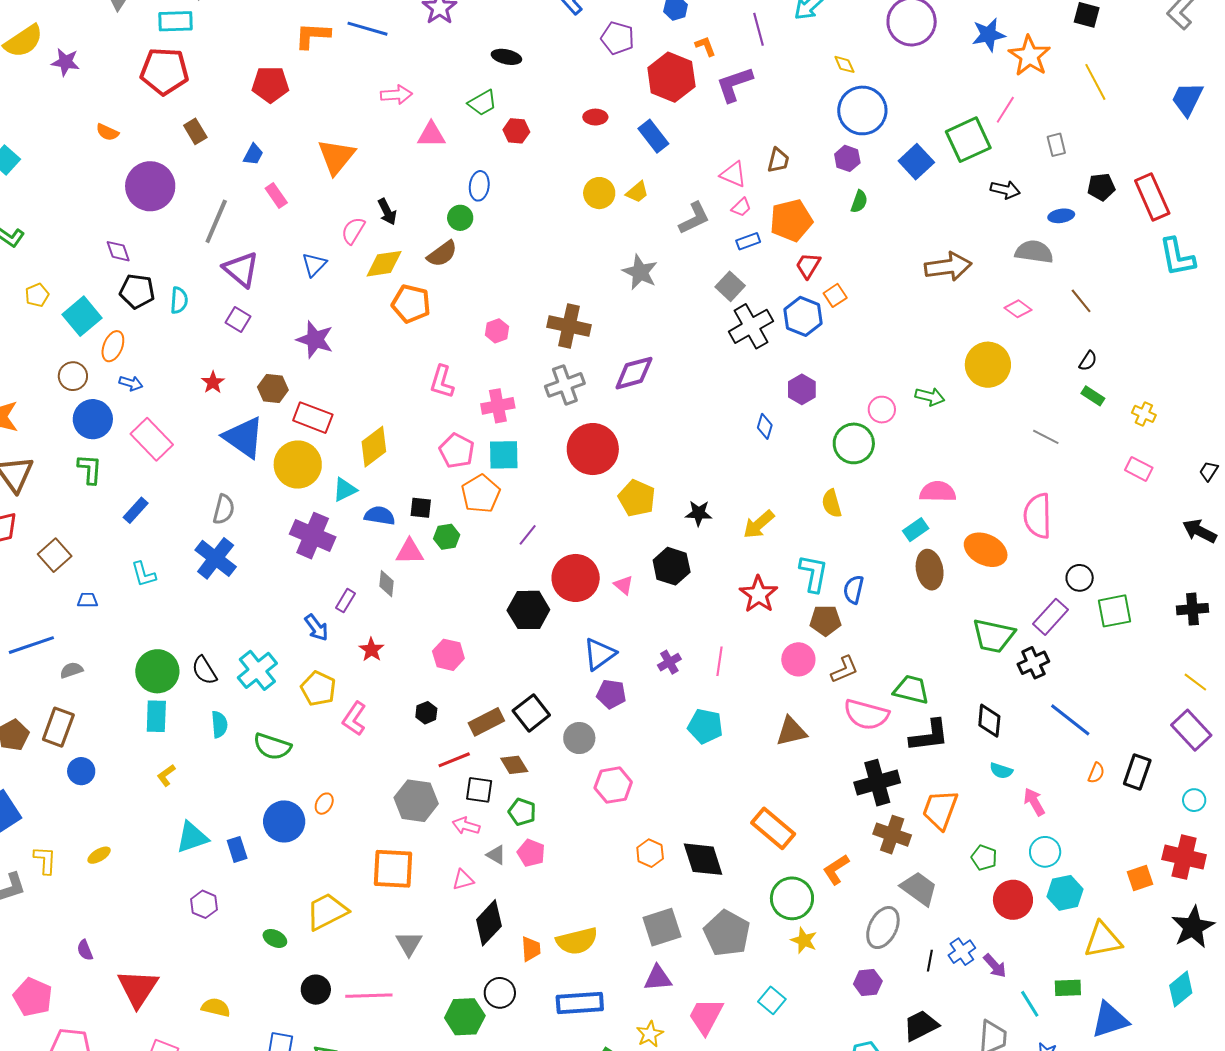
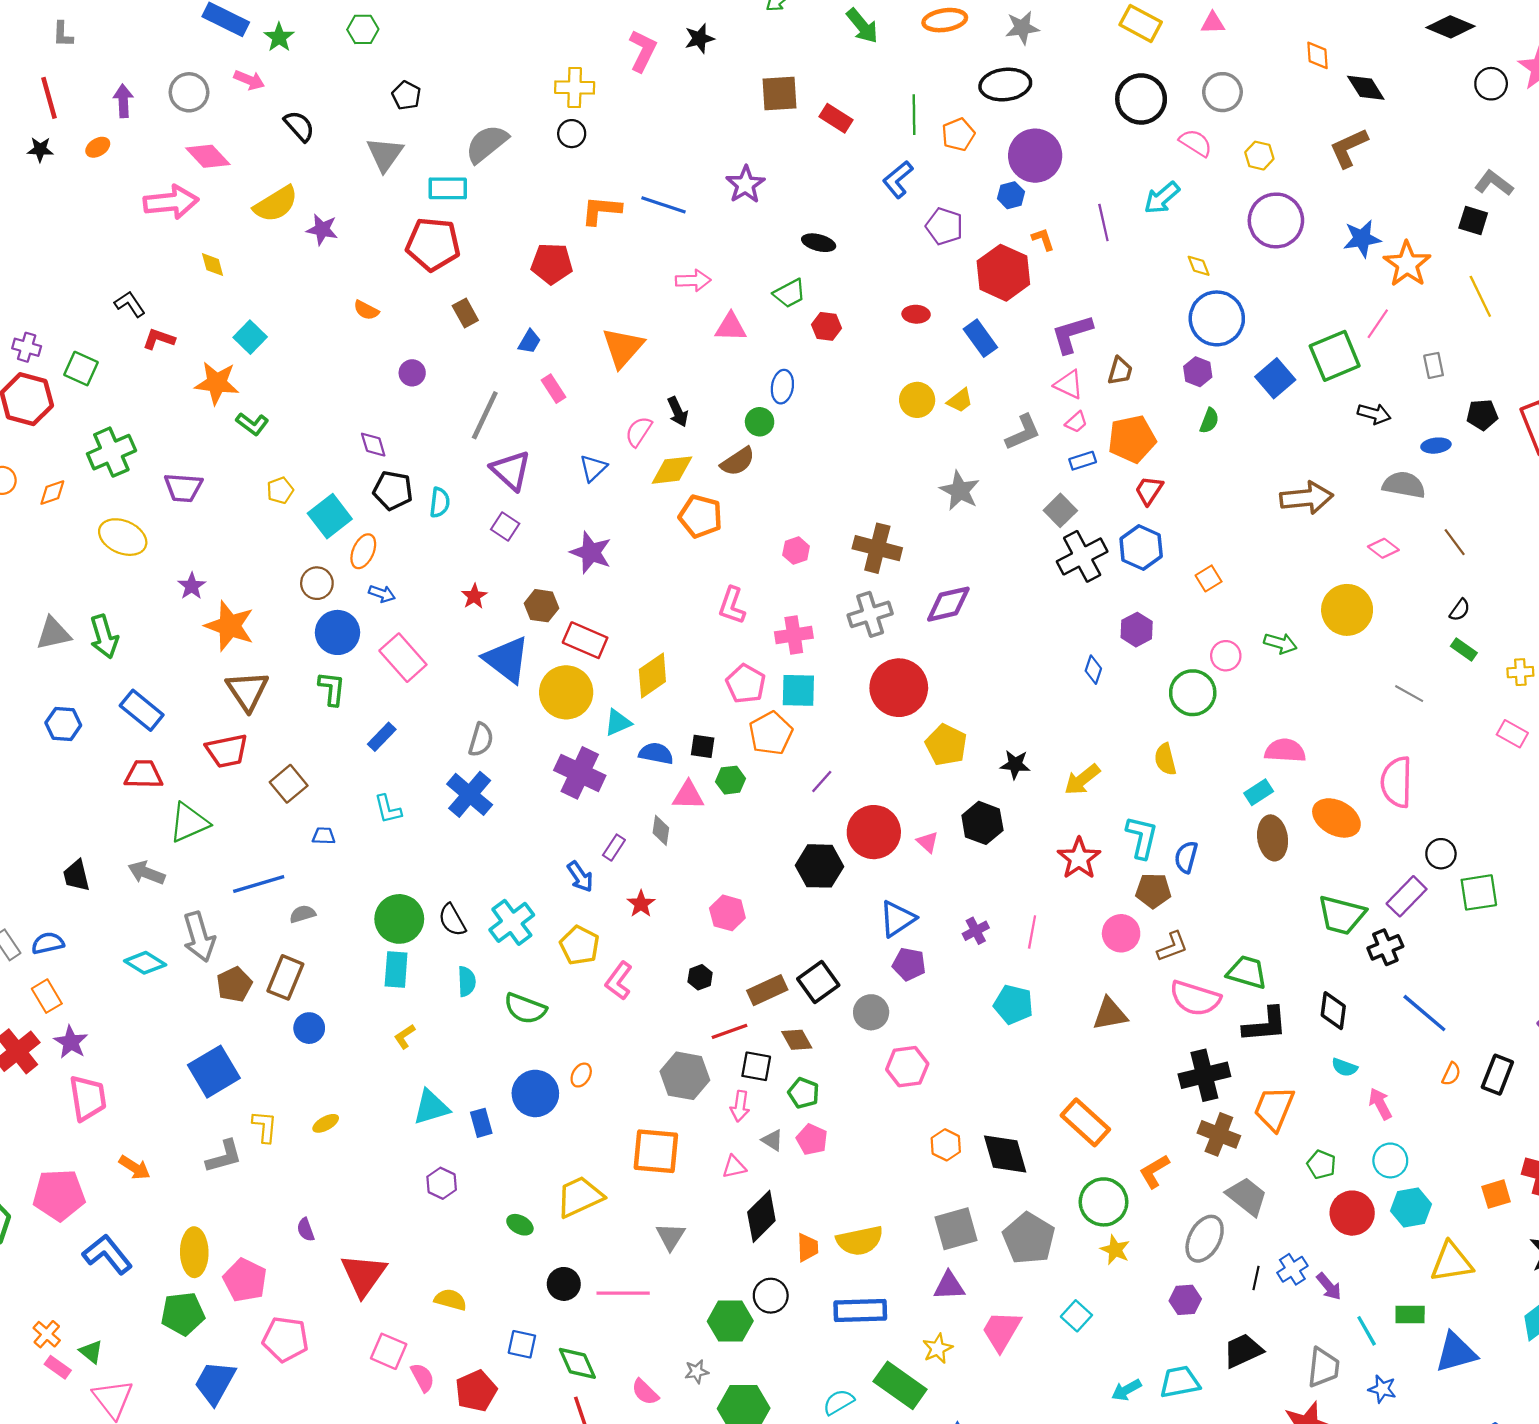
purple L-shape: (734, 84) -> (1072, 334), moved
purple circle: (150, 186) -> (412, 373), size x0.5
orange square: (835, 295) -> (1209, 578), moved
yellow cross: (1144, 414) -> (1520, 672), turned -30
pink arrow: (466, 826) -> (740, 1106), turned -100

